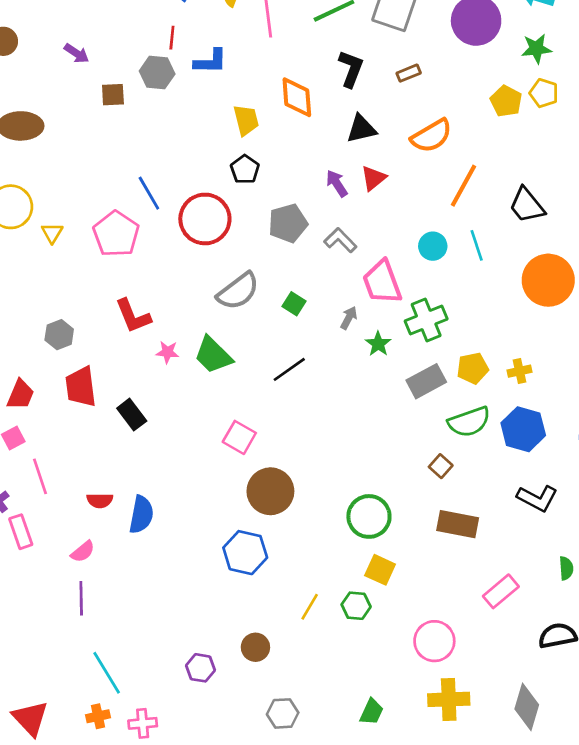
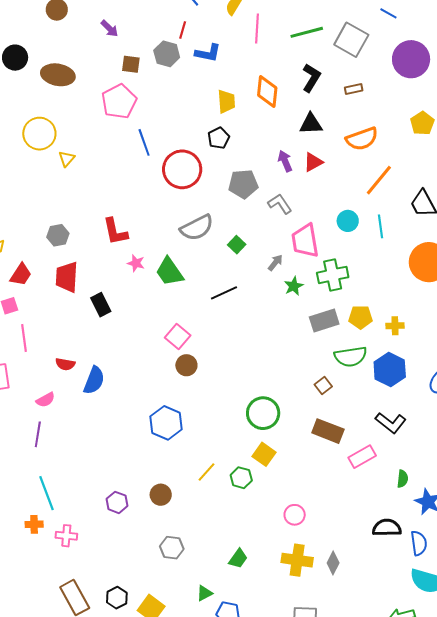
pink pentagon: (116, 234) -> (119, 101), moved
brown circle: (270, 491) -> (186, 365), moved, size x0.6
pink rectangle: (501, 591) -> (362, 457), moved
pink circle: (434, 641) -> (295, 515), size x0.7
gray diamond: (527, 707) -> (333, 563), moved, size x0.7

